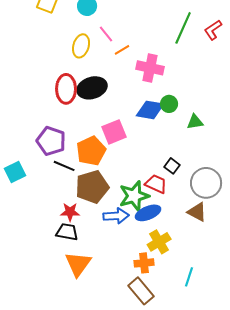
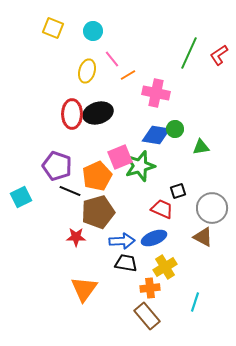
black square: (172, 166) -> (178, 191), turned 35
green star: (134, 196) -> (140, 166), moved
black trapezoid: (67, 232) -> (126, 263), moved

